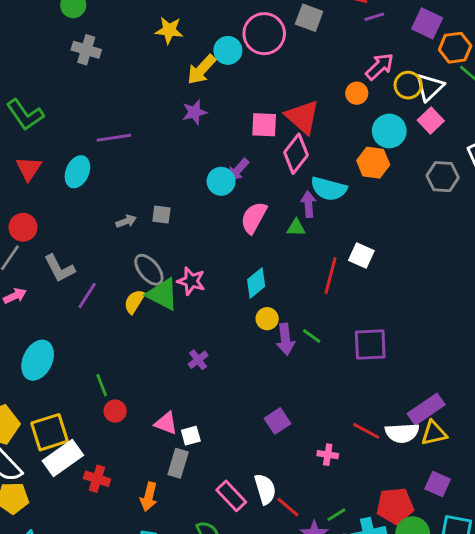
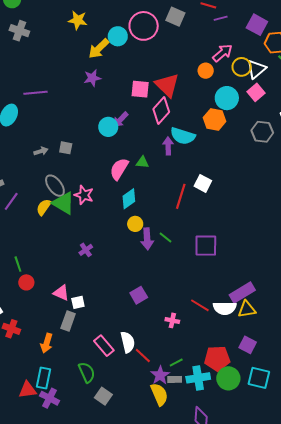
pink semicircle: (254, 218) -> (119, 169), moved
green triangle: (296, 228) -> (142, 162), moved

